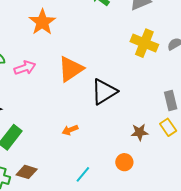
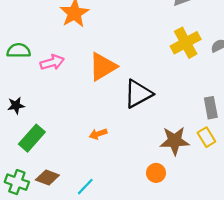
yellow cross: (144, 43) -> (186, 43), turned 36
brown star: (139, 132) -> (175, 141), size x1.5
cyan line: (83, 174) -> (85, 187), moved

